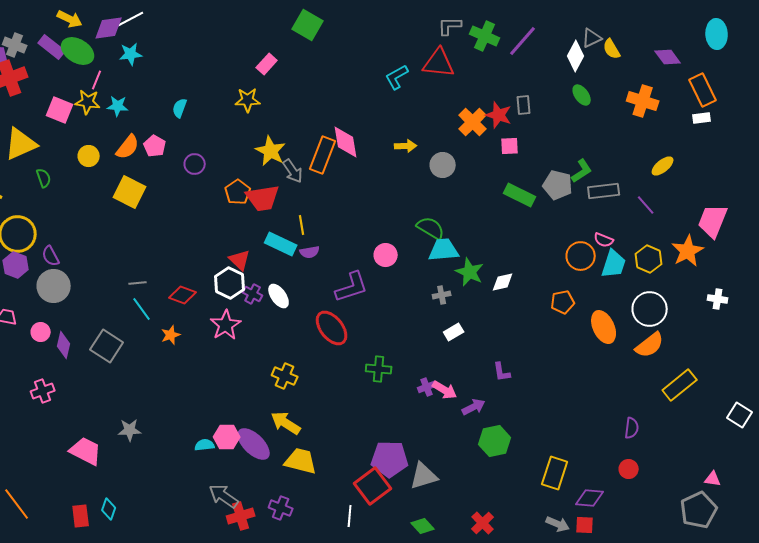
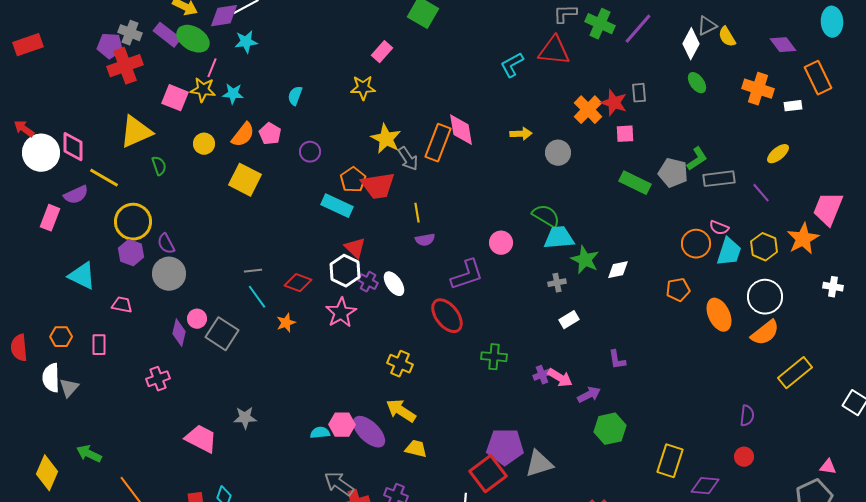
white rectangle: (702, 118) -> (793, 106), moved
cyan rectangle: (281, 244) -> (337, 206), moved
pink circle: (41, 332) -> (197, 319), moved
yellow trapezoid: (301, 461) -> (416, 449), size x0.7

